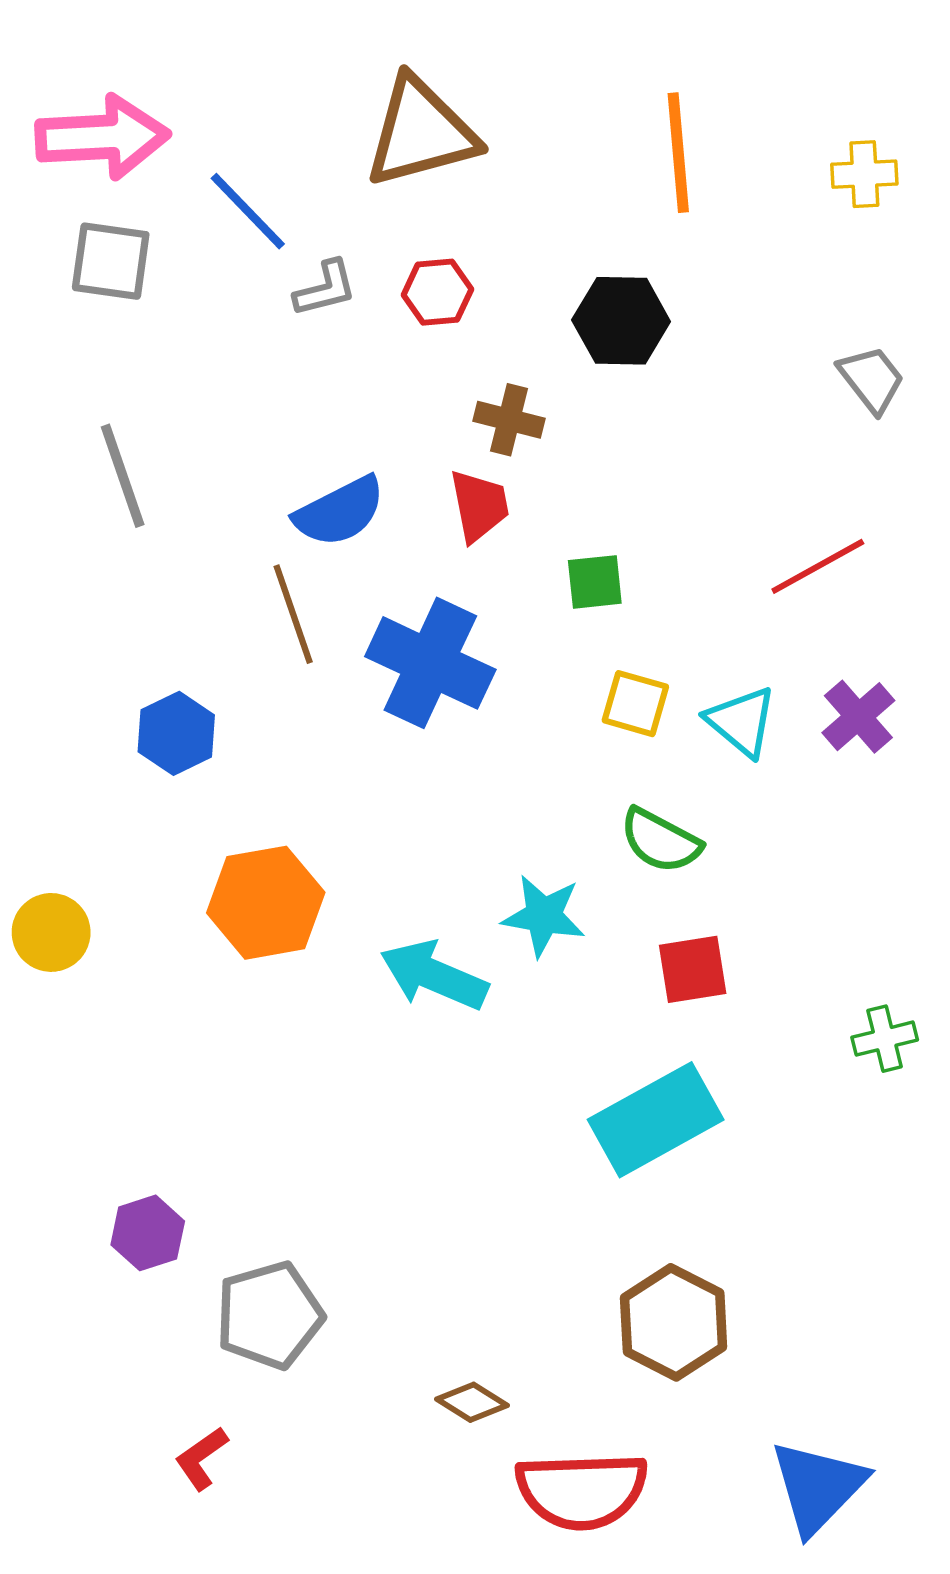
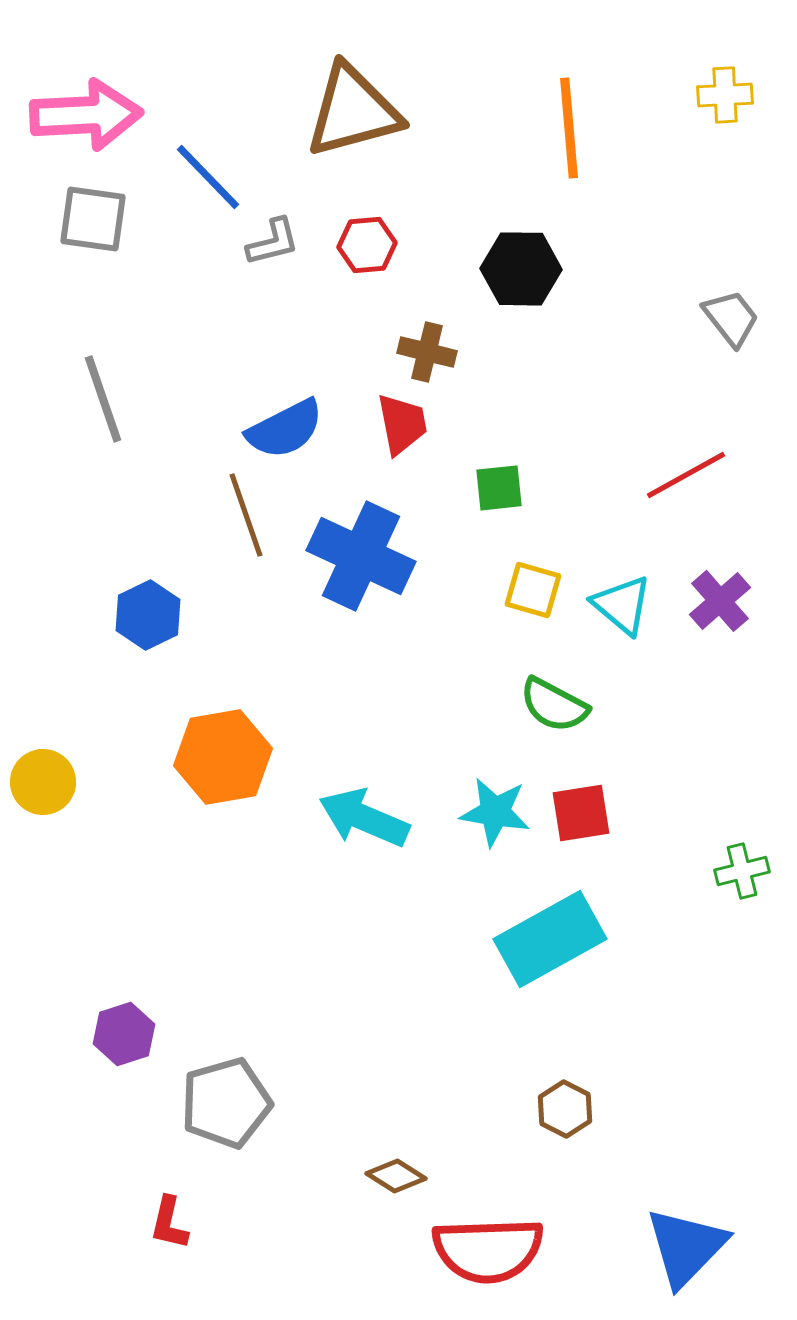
yellow cross: (864, 174) -> (725, 95), moved
cyan star: (544, 916) -> (495, 812), moved
brown hexagon: (674, 1322) -> (565, 1109), size x0.6
red L-shape: (201, 1458) -> (169, 1223), turned -42

